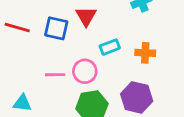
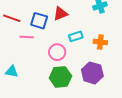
red triangle: (86, 16) -> (61, 14), turned 35
pink line: (55, 75) -> (27, 37), moved

